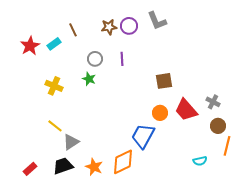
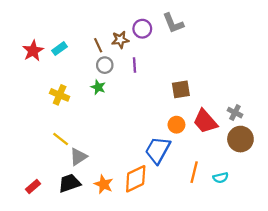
brown star: (109, 27) -> (120, 40), moved
brown line: (73, 30) -> (98, 45), moved
brown circle: (218, 126) -> (240, 139), size x1.5
orange line: (227, 146) -> (194, 172), moved

